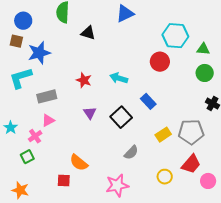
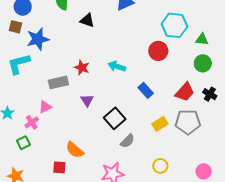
gray rectangle: (47, 96) -> (58, 82), moved
black square: (121, 117) -> (115, 118), moved
red trapezoid: (191, 164) -> (185, 92), moved

